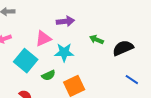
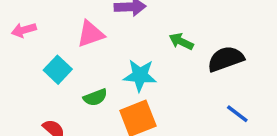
cyan star: (64, 52) -> (140, 75), moved
cyan square: (26, 61) -> (58, 70), size x0.7

